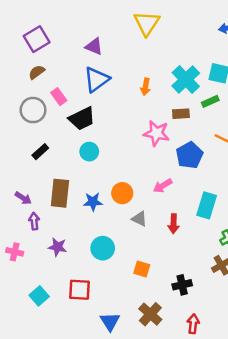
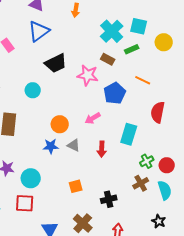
orange arrow: (145, 87) -> (76, 10), moved
brown rectangle: (181, 114) -> (108, 59), turned 32
black trapezoid: (82, 119) -> (56, 63), moved
blue star: (93, 202) -> (51, 146), moved
cyan circle: (103, 248) -> (31, 178), moved
orange square: (142, 269) -> (76, 186), turned -32

